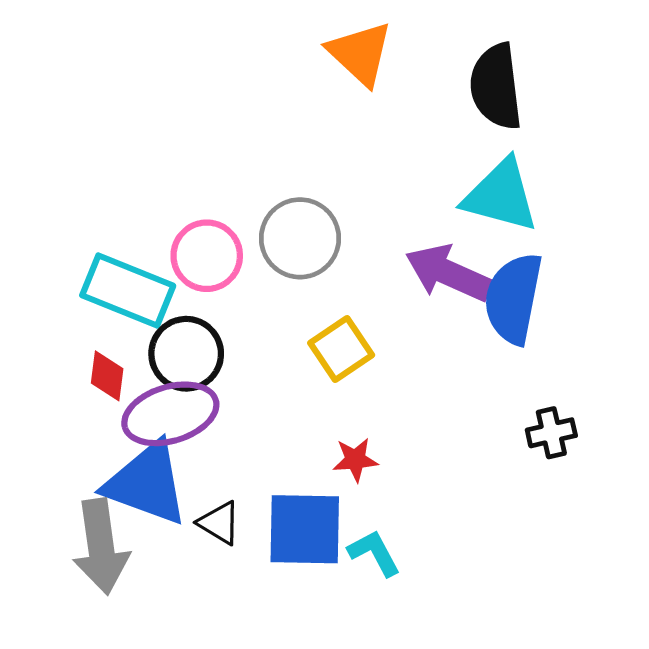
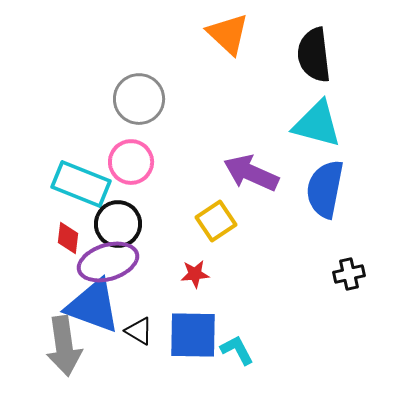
gray circle: (300, 238) -> (139, 99), moved
purple arrow: (449, 273) -> (251, 173), moved
red star: (355, 460) -> (195, 274), moved

